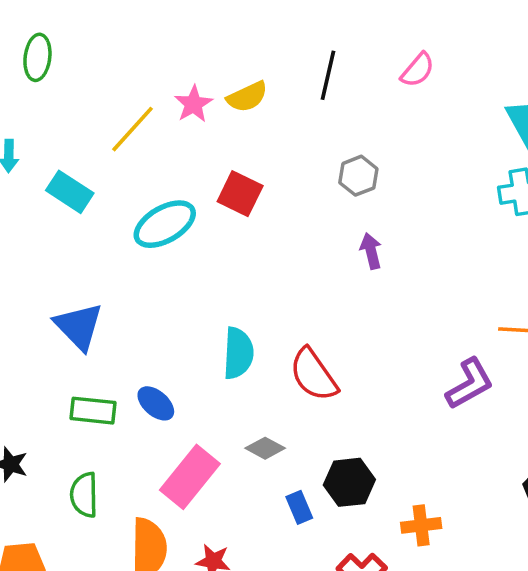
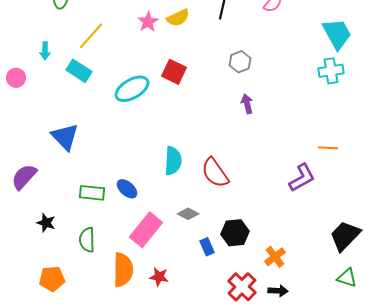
yellow line: (132, 129) -> (91, 36), moved
blue triangle: (79, 326) -> (65, 137), moved
orange cross: (421, 525) -> (275, 257), turned -30

